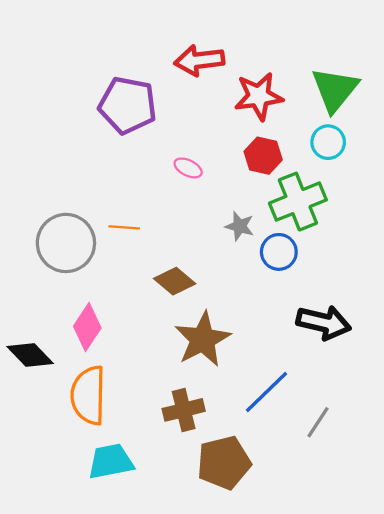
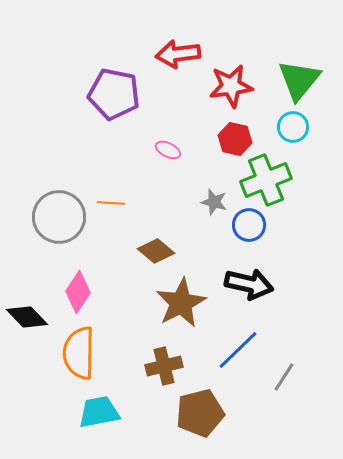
black arrow: (324, 323) -> (249, 284), moved

